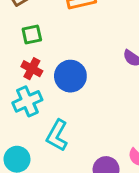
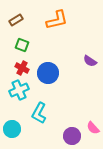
green square: (32, 35) -> (22, 45), turned 32

